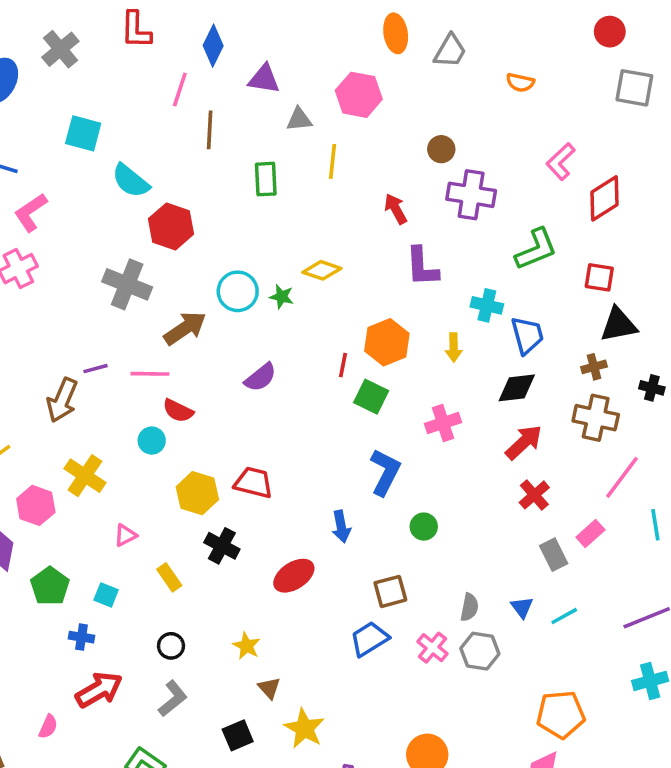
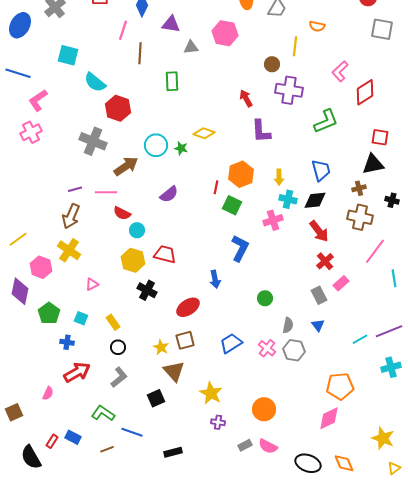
yellow line: (332, 161) -> (295, 46), moved
red square: (599, 277) -> (380, 137), moved
cyan cross: (487, 305) -> (288, 199), moved
brown arrow: (62, 400) -> (71, 216), moved
cyan circle: (152, 441) -> (137, 230), moved
red arrow: (524, 442) -> (319, 231), turned 95
green circle: (424, 527) -> (265, 298), moved
pink rectangle: (590, 534) -> (341, 283), moved
gray rectangle: (554, 555) -> (319, 295), moved
yellow rectangle: (169, 577) -> (113, 322), moved
brown square: (390, 591) -> (185, 340), moved
cyan line: (564, 616) -> (360, 339), moved
brown triangle: (269, 688) -> (174, 371), size x1.6
yellow star: (304, 728) -> (211, 393), moved

